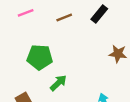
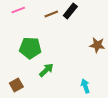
black rectangle: (99, 14) -> (70, 11), moved

